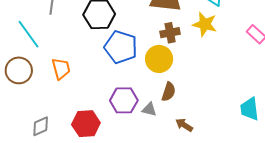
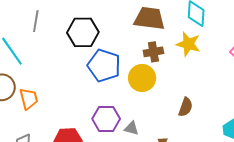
orange trapezoid: (61, 69) -> (29, 99), moved
brown semicircle: (169, 92) -> (186, 107), moved

